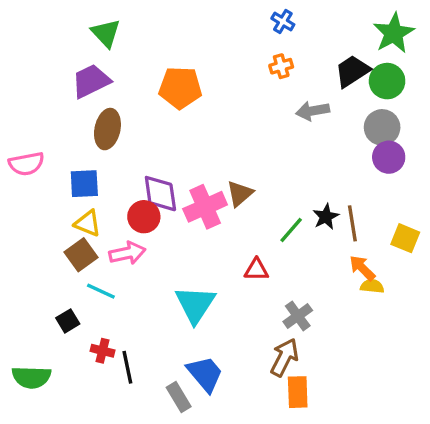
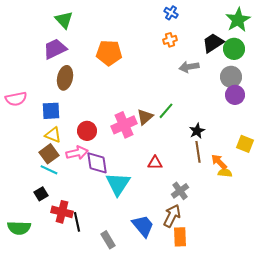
purple diamond: (160, 194) -> (97, 163), moved
brown line: (352, 223) -> (198, 152), moved
green line: (291, 230) -> (166, 111), moved
cyan line: (101, 291) -> (49, 170), moved
red cross: (103, 351) -> (62, 212), size x1.5
blue trapezoid: (205, 374) -> (143, 226), moved

